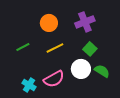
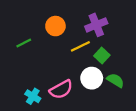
green line: (23, 47) -> (24, 43), moved
yellow line: (55, 48) -> (80, 46), moved

